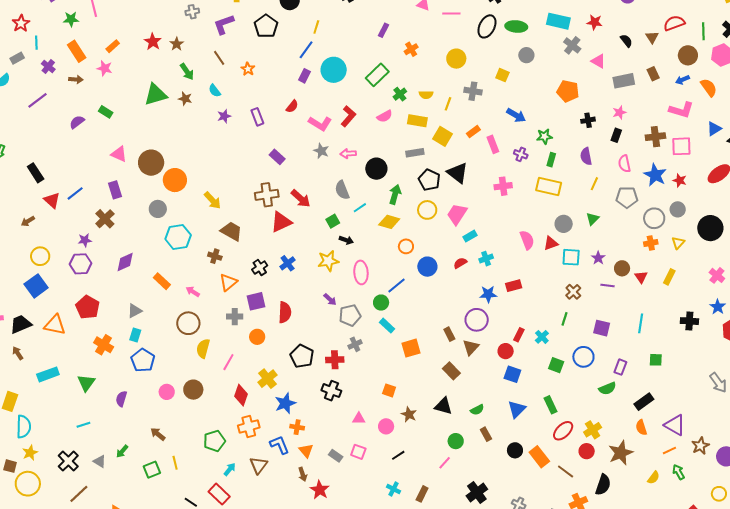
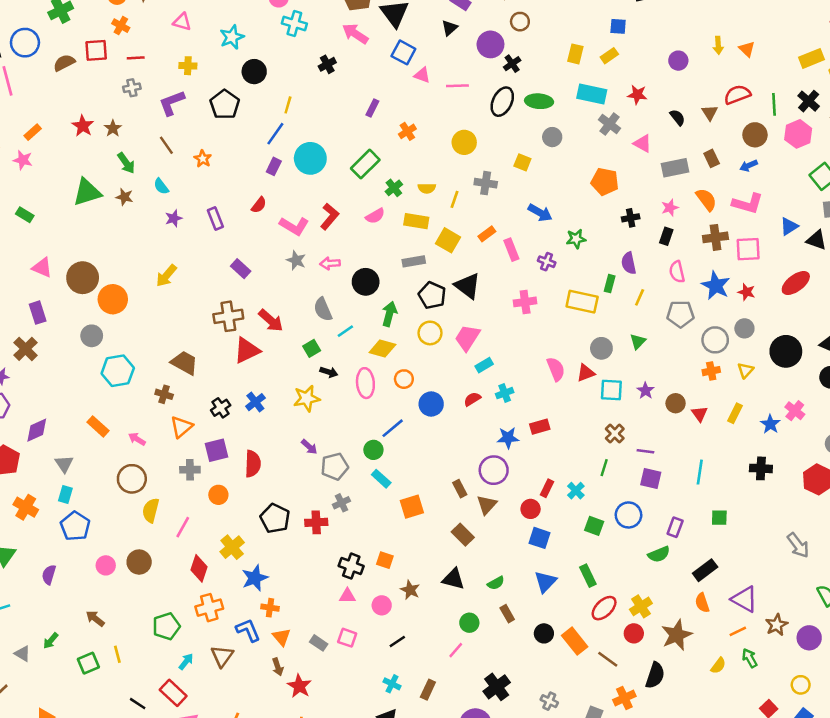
orange semicircle: (709, 88) -> (706, 200), moved
green rectangle: (551, 160) -> (610, 284), moved
yellow arrow: (212, 200) -> (166, 276), moved, turned 84
purple diamond: (125, 262) -> (37, 430), moved
pink ellipse: (361, 272) -> (365, 383), moved
purple line: (608, 285) -> (645, 451), moved
blue star: (718, 307) -> (770, 424), moved
gray triangle: (135, 311) -> (64, 464), turned -35
black cross: (331, 391) -> (351, 566), moved

